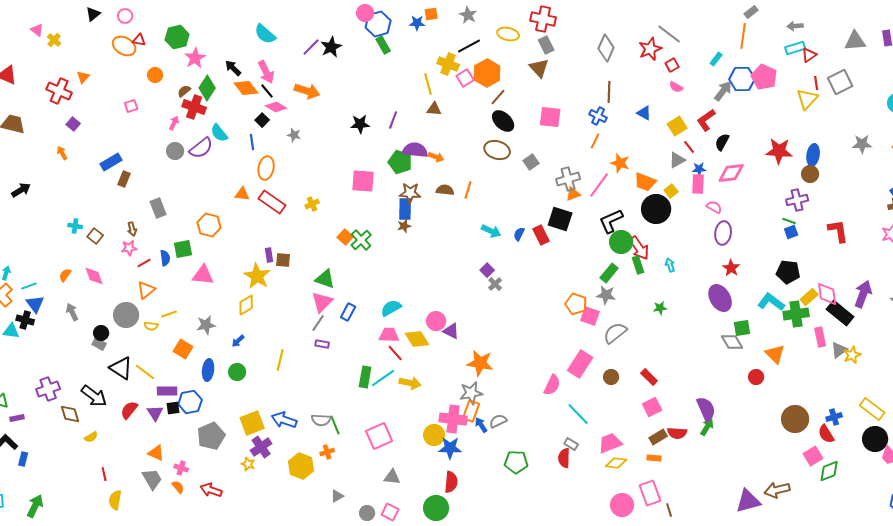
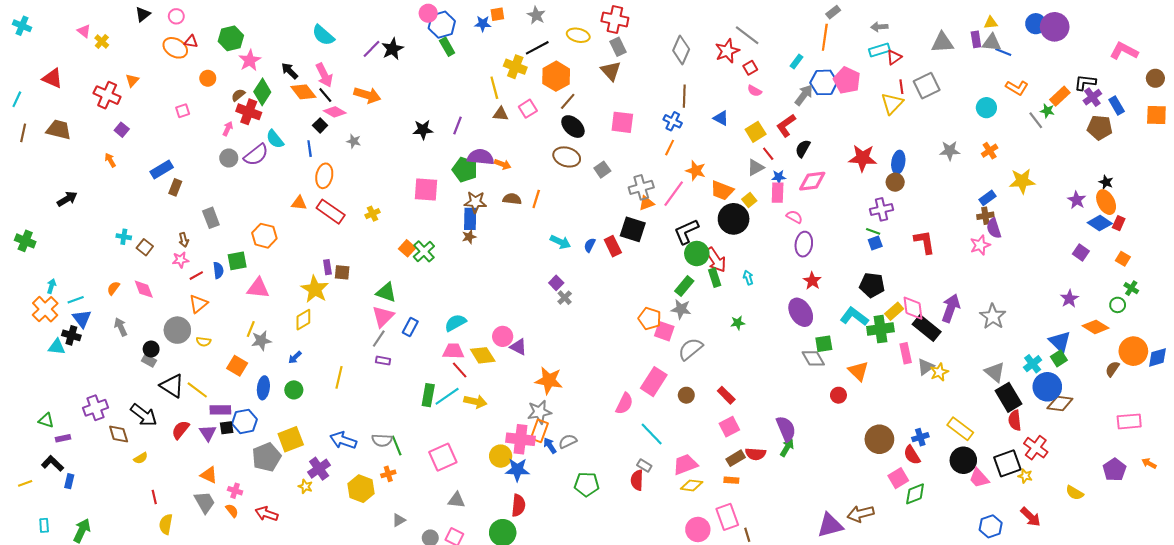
pink square: (465, 78) -> (528, 109), moved
yellow line: (169, 314) -> (251, 329), moved, turned -49
yellow square: (252, 423) -> (291, 439), moved

